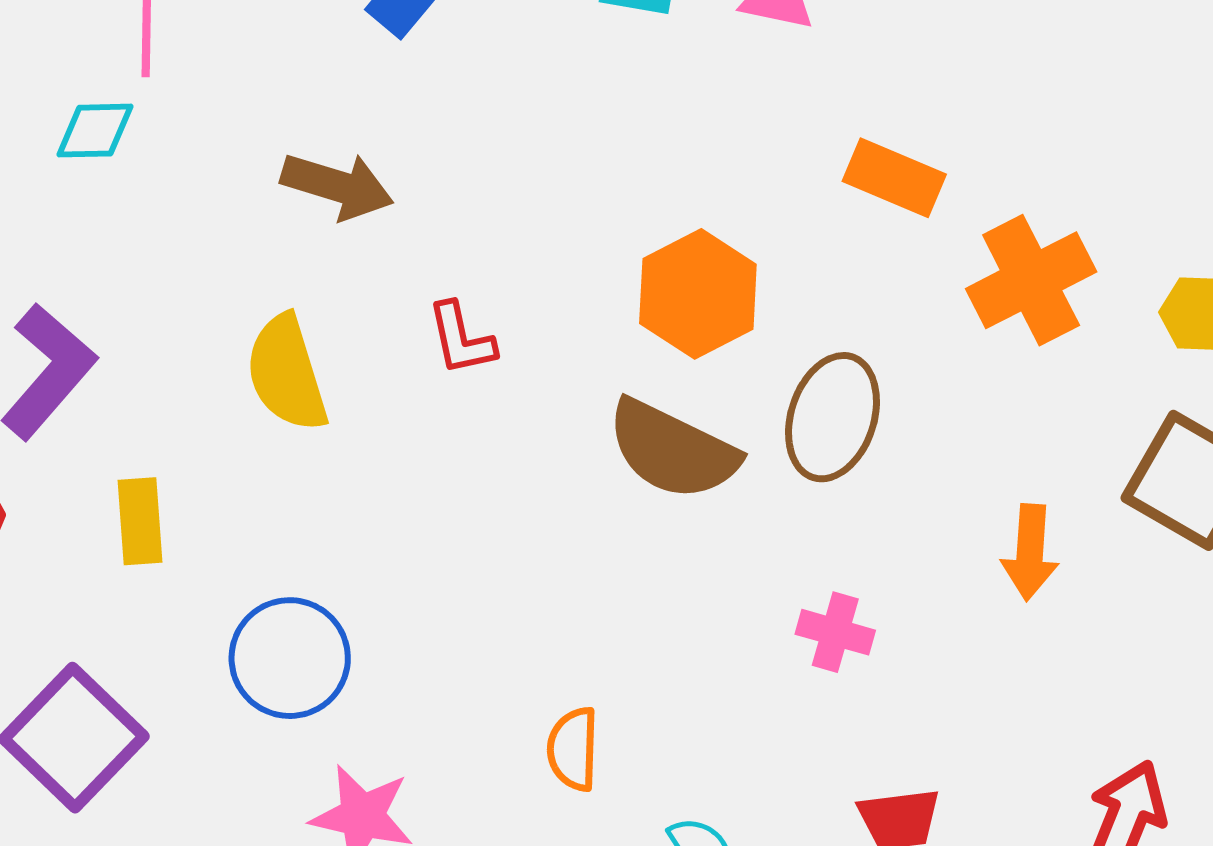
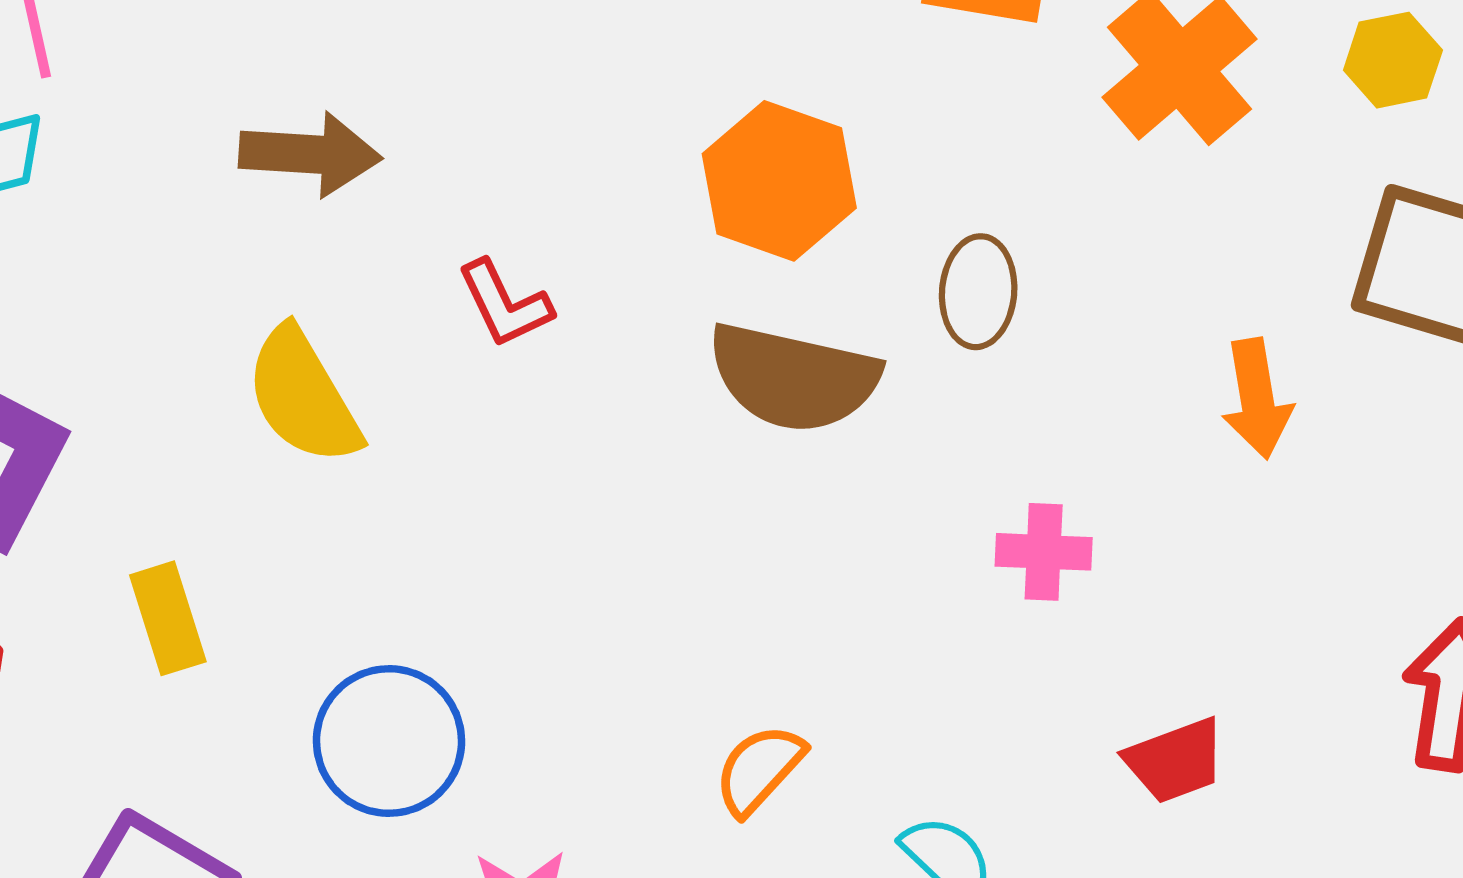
brown ellipse: (832, 417) -> (978, 292), size x0.7
orange semicircle: (573, 749) -> (759, 769), turned 54

